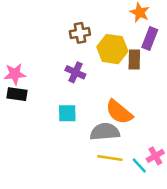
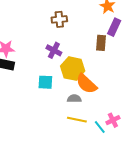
yellow hexagon: (112, 49) -> (73, 69), moved
gray semicircle: (105, 132) -> (74, 99), size x0.6

